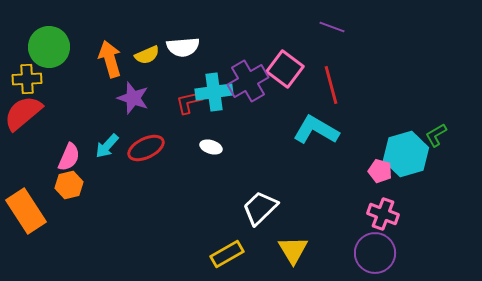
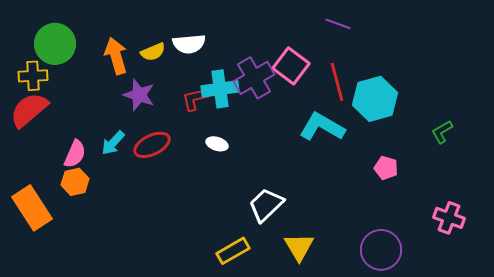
cyan hexagon: (406, 154) -> (375, 99), moved
pink cross: (383, 214) -> (449, 218), moved

